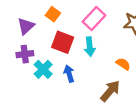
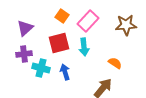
orange square: (53, 14) -> (62, 16), moved
red square: (63, 42) -> (59, 43), turned -35
cyan cross: (43, 69) -> (41, 68), turned -30

